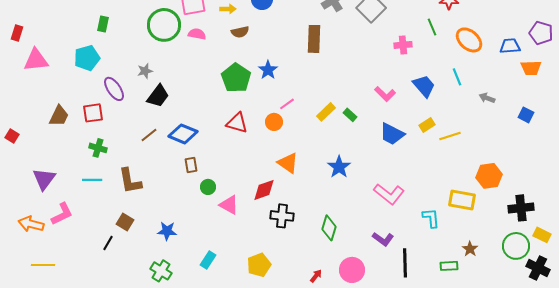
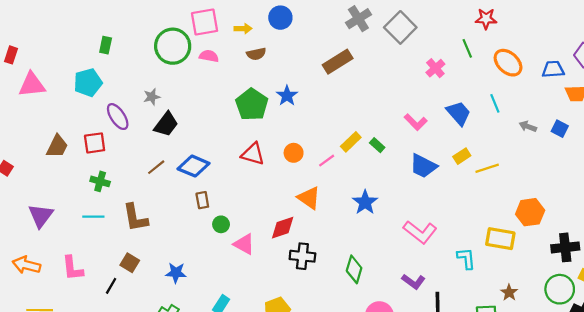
brown rectangle: (314, 39) -> (338, 62), turned 56
pink cross: (403, 45) -> (435, 68), turned -36
pink line: (287, 104) -> (327, 161), moved
blue square: (526, 115) -> (560, 129), moved
pink L-shape: (62, 214) -> (73, 268), moved, turned 110

